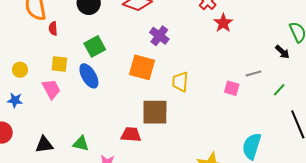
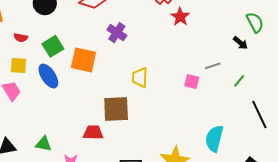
red semicircle: (53, 29) -> (21, 38), moved, turned -72
orange square: (142, 67) -> (84, 60), moved

